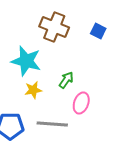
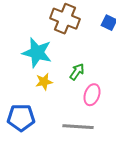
gray line: (52, 124) -> (78, 127), moved

